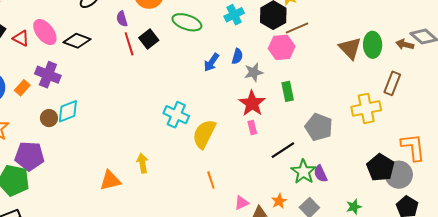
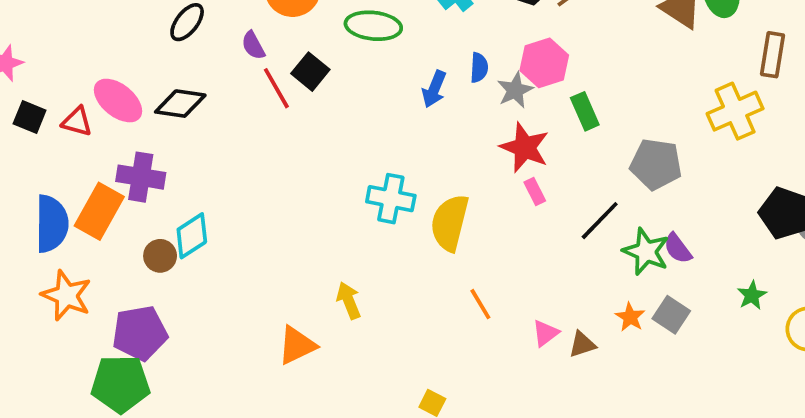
pink hexagon: (282, 47) -> (544, 63), moved
orange rectangle: (22, 88) -> (99, 211), size x1.8
orange star: (279, 201) -> (630, 317), moved

